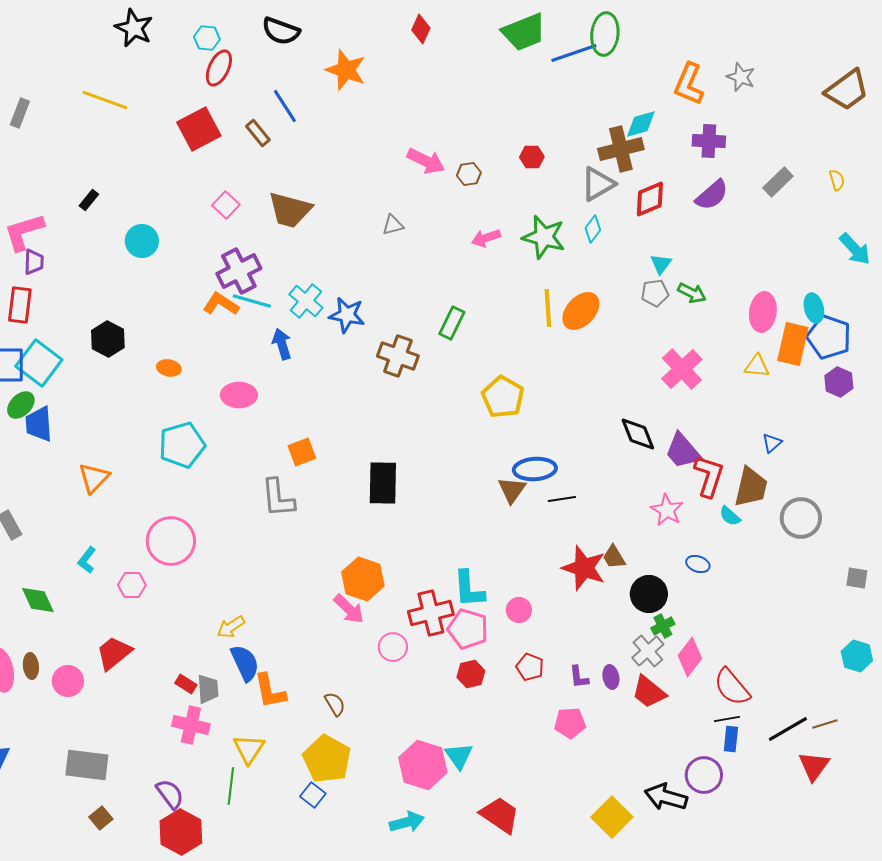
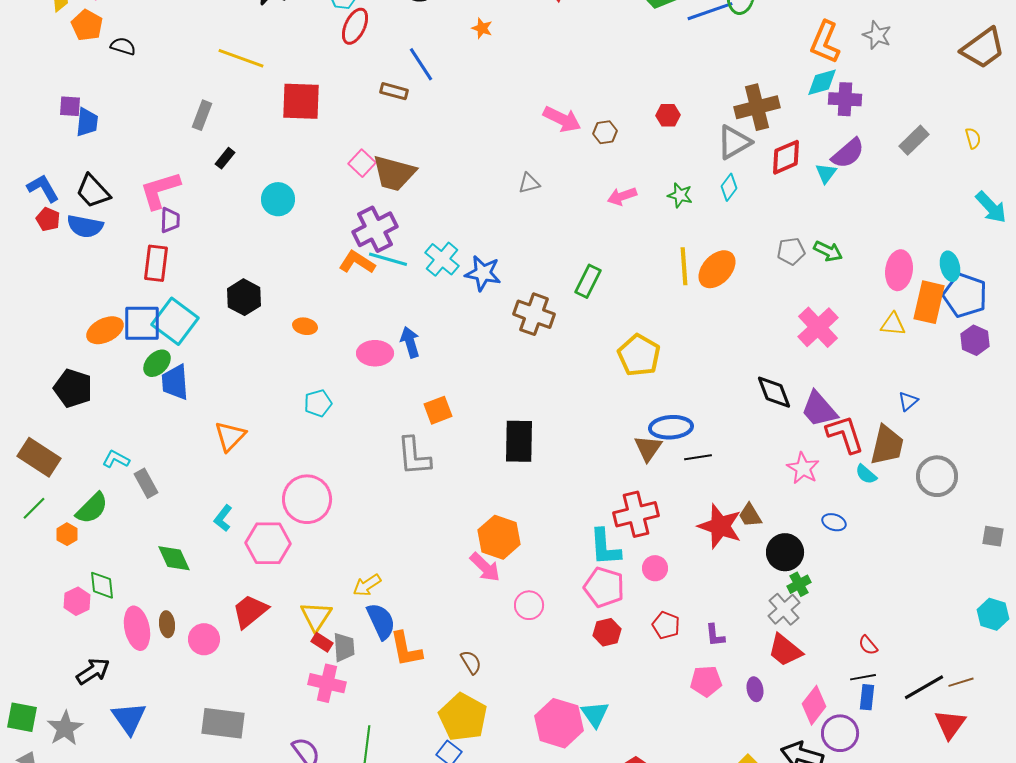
orange star: (346, 70) -> (482, 28), size x0.5
gray rectangle: (20, 113) -> (202, 115), moved
cyan diamond: (641, 124) -> (822, 82), moved
red square: (199, 129) -> (301, 101), moved, turned 30
brown rectangle: (258, 133) -> (394, 91), turned -36
brown trapezoid: (290, 210) -> (394, 173), moved
green star: (544, 237) -> (680, 195), size x0.6
cyan triangle: (661, 264) -> (826, 173), moved
blue arrow: (282, 344) -> (410, 342), moved
cyan pentagon: (182, 445) -> (318, 403), size x0.6
red L-shape: (709, 476) -> (845, 434), turned -36
pink hexagon: (132, 585) -> (268, 543), size x1.6
red cross: (431, 613) -> (636, 514), moved
pink diamond: (690, 657) -> (814, 705), moved
purple ellipse: (611, 677) -> (755, 689), moved
red semicircle: (732, 687) -> (868, 645), size x0.5
yellow triangle: (249, 749) -> (316, 616), moved

